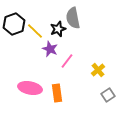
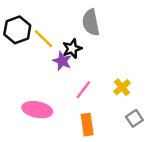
black star: (58, 29) -> (72, 49), moved
pink line: (67, 61) -> (83, 90), moved
orange rectangle: (57, 93) -> (87, 125), moved

